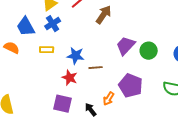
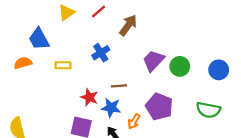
blue cross: (53, 24) -> (101, 53), moved
orange semicircle: (12, 48) -> (23, 63), turned -42
blue star: (76, 56) -> (111, 108), moved

